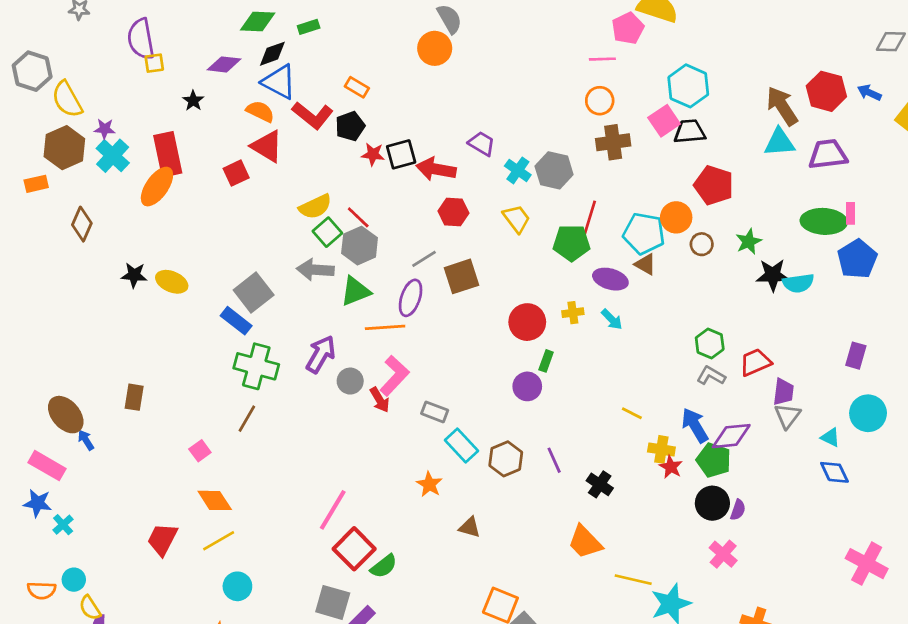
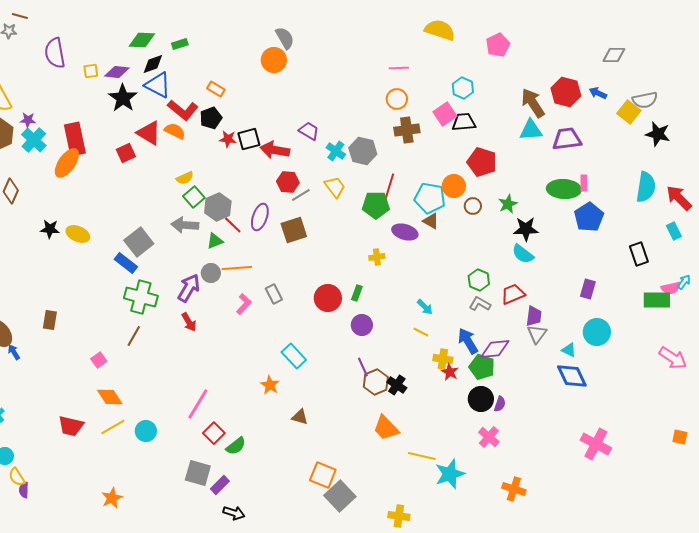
pink pentagon: (628, 28) -> (498, 45), moved
yellow square: (154, 63) -> (91, 71), moved
cyan hexagon: (688, 86) -> (463, 88), size x0.7
black star: (193, 101) -> (123, 98), moved, size x1.8
orange semicircle: (260, 111) -> (175, 131), moved
yellow semicircle: (315, 207) -> (185, 178), size x0.7
red line: (358, 217) -> (233, 225), moved
gray line: (424, 259) -> (301, 195), moved
cyan semicircle: (798, 283) -> (523, 254), moved, turned 45
green triangle: (356, 291) -> (215, 241), size x0.7
purple ellipse: (411, 298) -> (260, 217), moved
cyan arrow: (612, 319) -> (425, 307), moved
red circle: (527, 322) -> (328, 298), moved
pink L-shape: (394, 376) -> (244, 304), size x0.7
gray circle: (350, 381) -> (211, 273), moved
purple circle: (527, 386) -> (362, 325), moved
red arrow: (380, 400) -> (189, 322), moved
gray rectangle: (435, 412) -> (274, 294), moved, turned 42
brown hexagon: (506, 459) -> (376, 382), moved
blue diamond: (834, 472) -> (572, 376), size x1.4
red trapezoid: (162, 539) -> (71, 426), turned -104
red square: (354, 549) -> (214, 433), size x0.7
cyan circle: (237, 586) -> (146, 431), moved

